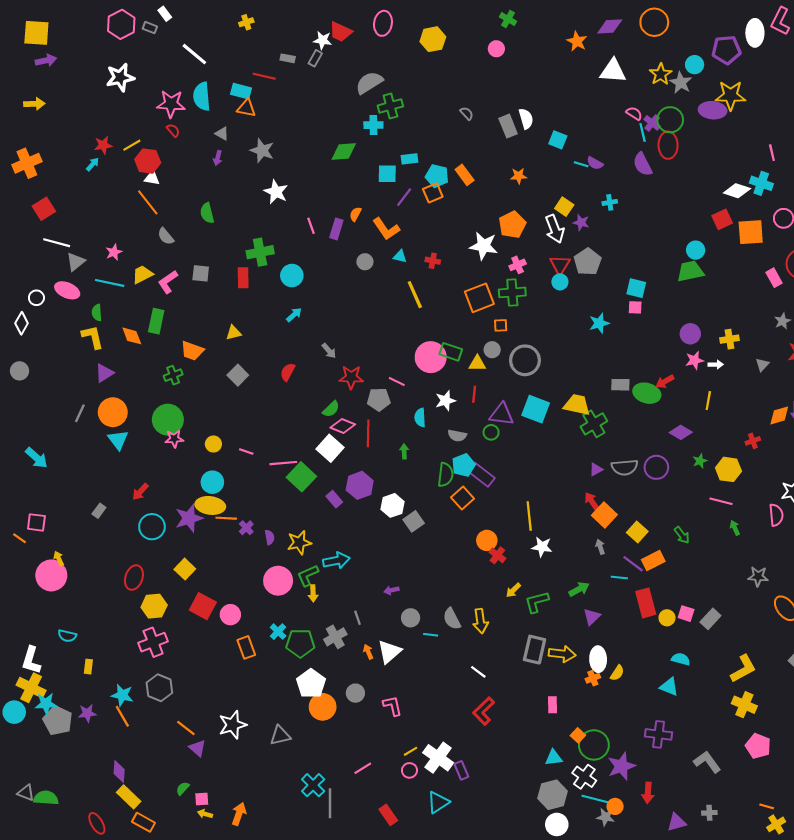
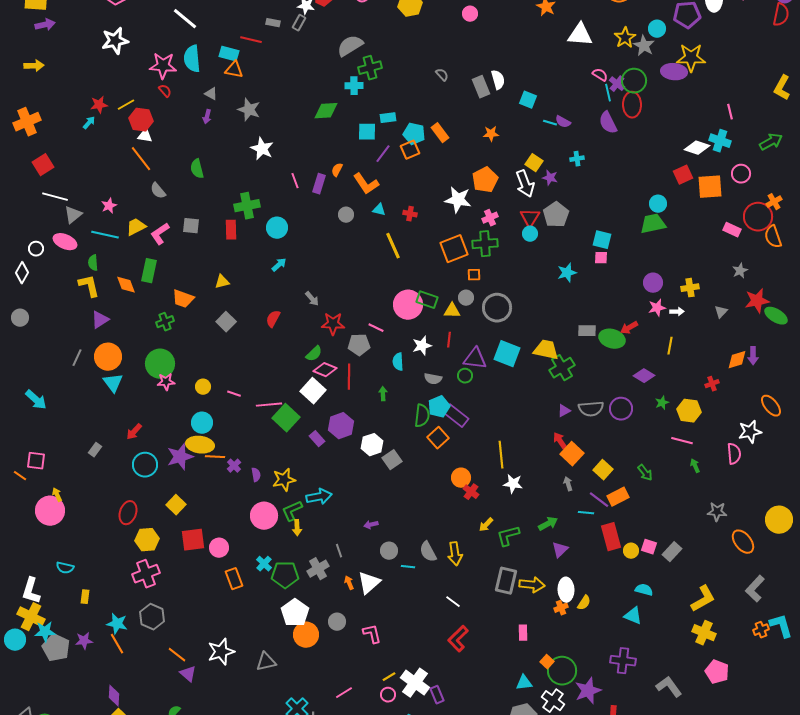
pink rectangle: (774, 278) -> (732, 230), turned -36
red square: (203, 606) -> (193, 540), turned -35

